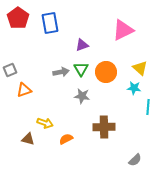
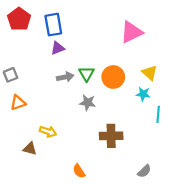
purple triangle: (82, 45) -> (58, 48), moved
orange triangle: (24, 90) -> (18, 103), moved
orange semicircle: (66, 139) -> (79, 171), moved, turned -96

